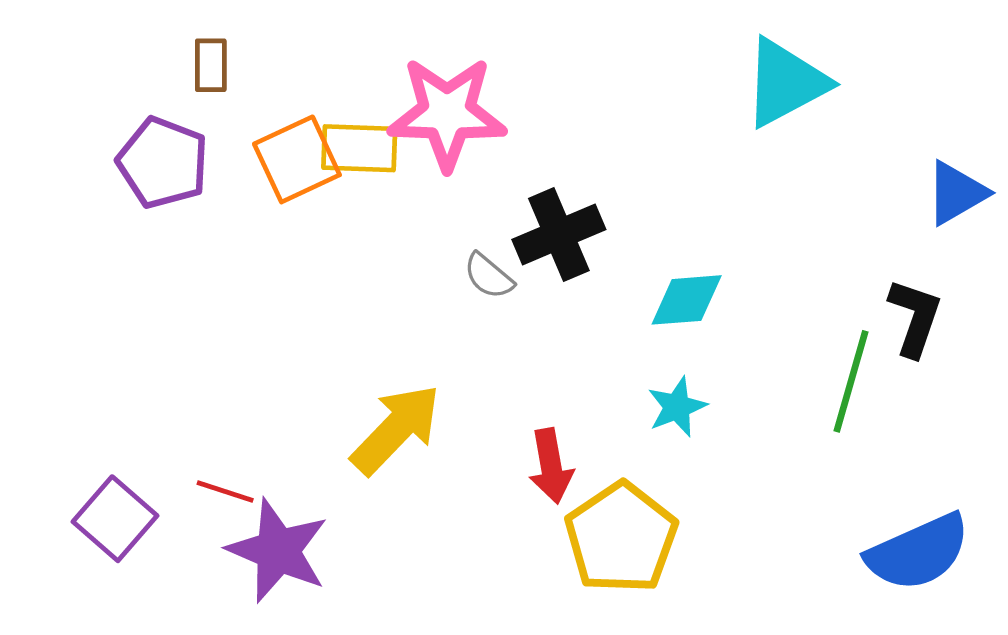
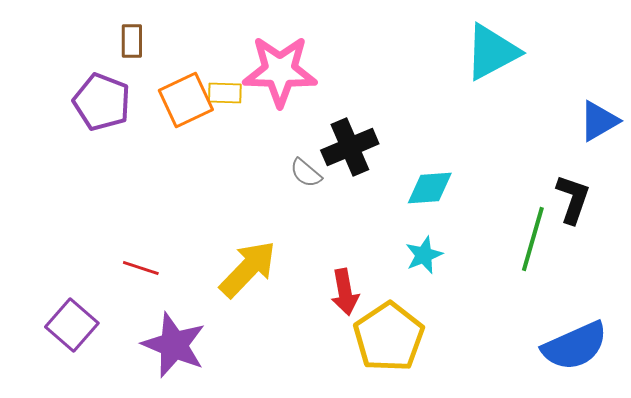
yellow rectangle: (359, 148) -> (225, 93), size x0.7
red line: (225, 492) -> (141, 268), moved

